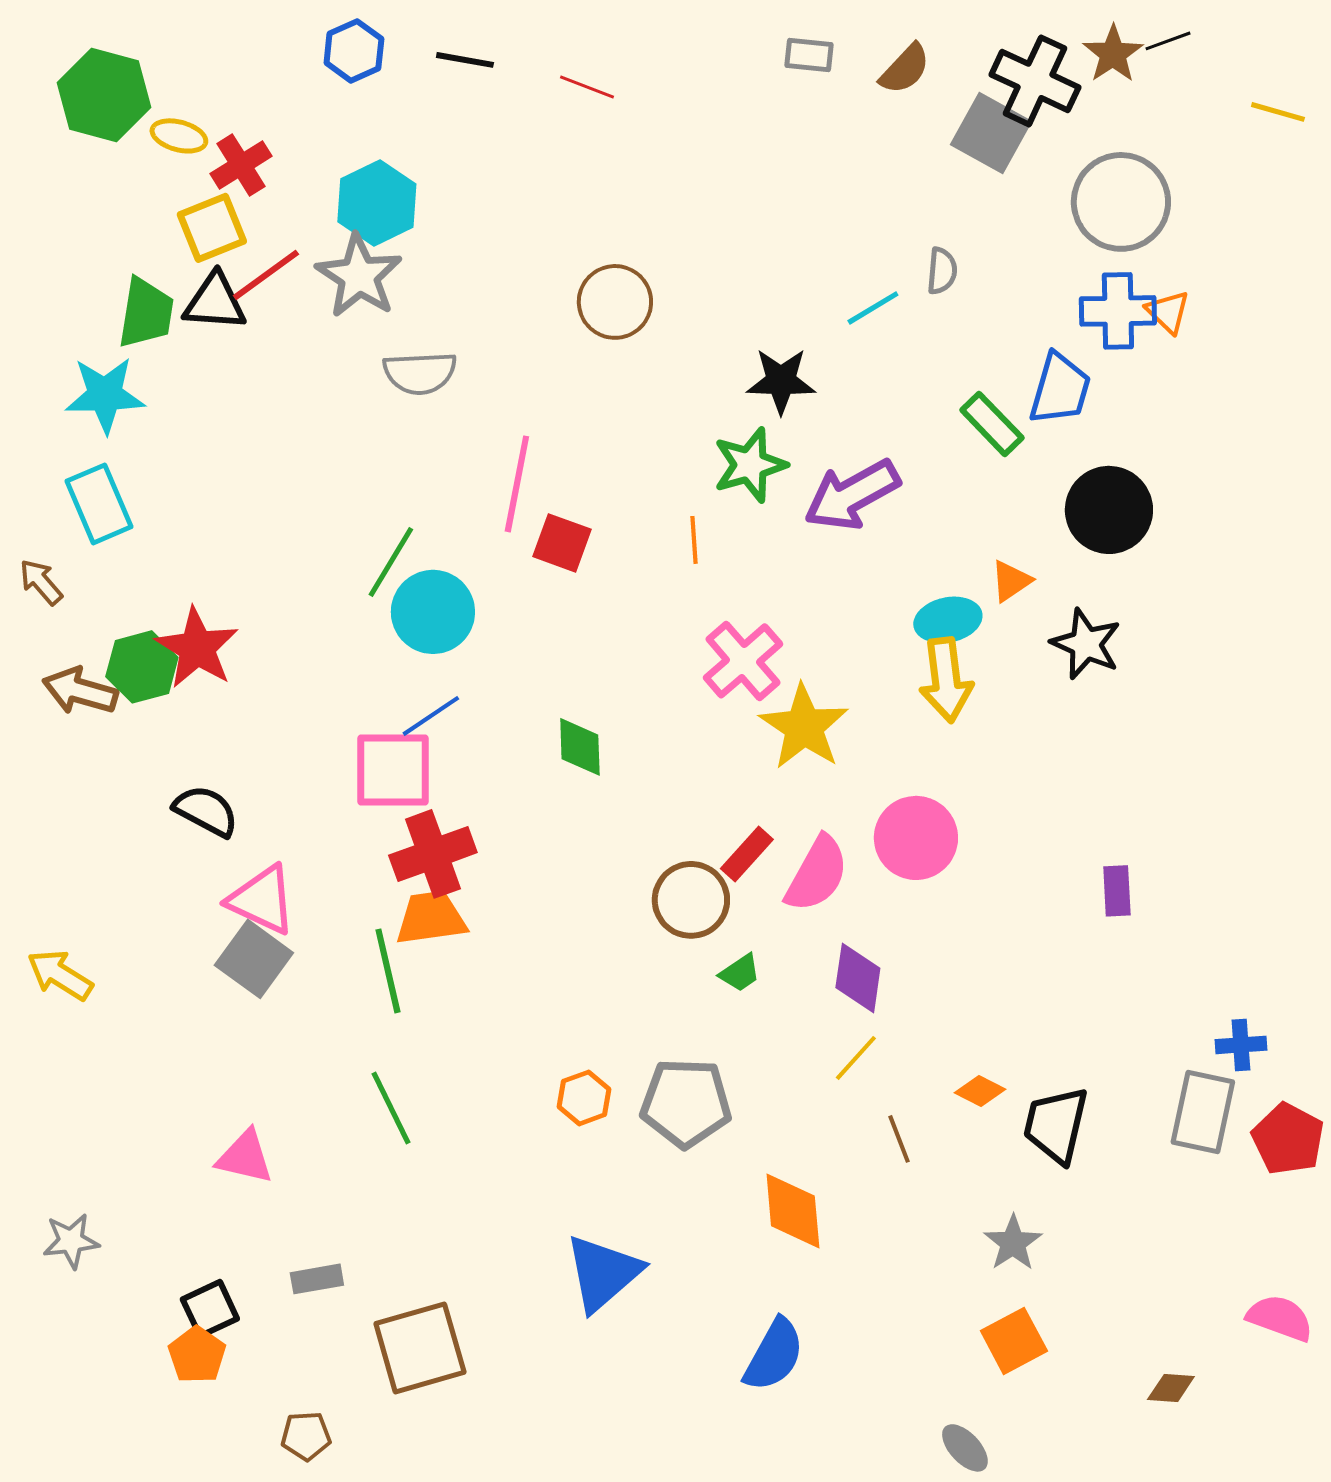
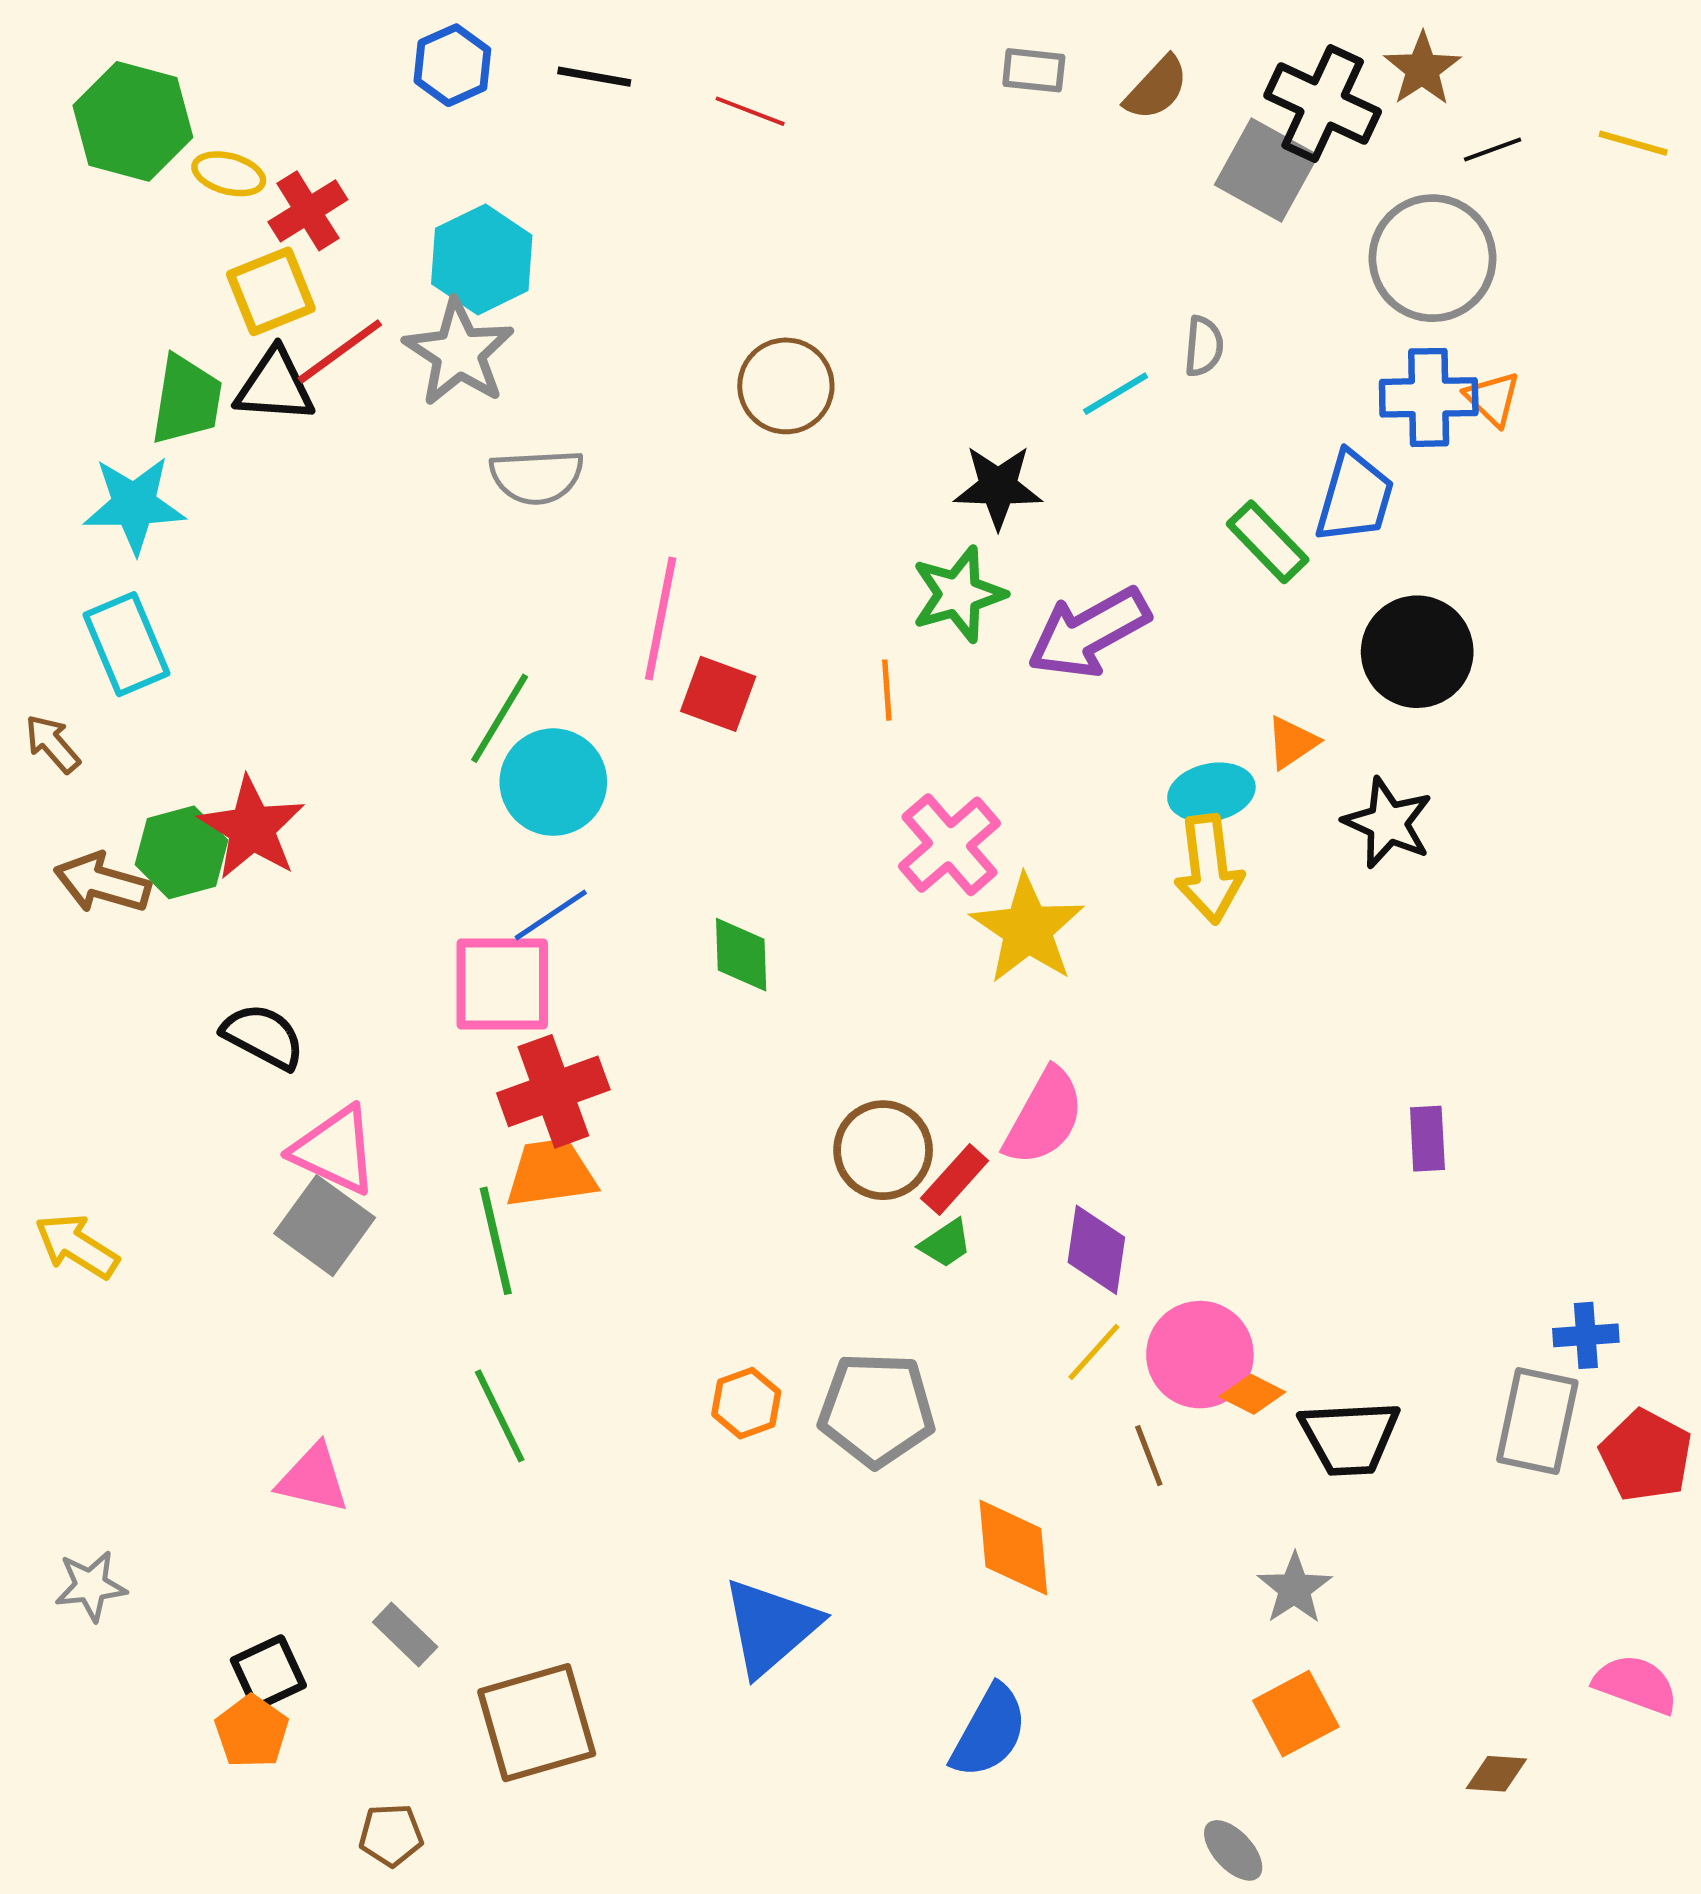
black line: (1168, 41) -> (1493, 150), moved
pink circle: (916, 838) -> (1200, 1355), moved
red rectangle: (747, 854) -> (955, 1180), moved
black trapezoid: (1056, 1125) -> (1349, 1438), turned -106
gray rectangle: (317, 1279) -> (405, 1634), turned 54

